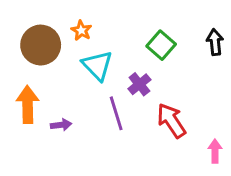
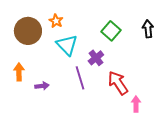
orange arrow: (28, 105) -> (19, 72), size x0.7
pink arrow: (215, 151) -> (136, 104), moved

